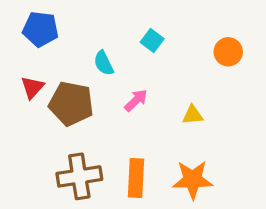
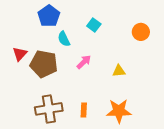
blue pentagon: (40, 29) -> (49, 16), moved, turned 30
orange rectangle: (136, 178) -> (84, 110), size x0.6

